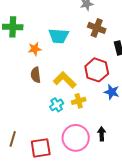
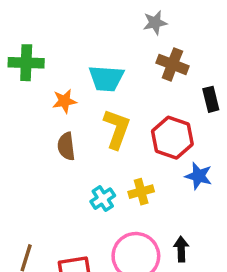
yellow L-shape: (65, 80) -> (117, 129), moved, turned 65

